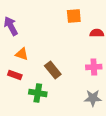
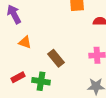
red rectangle: (15, 75) -> (18, 77), moved, turned -48

